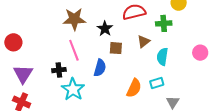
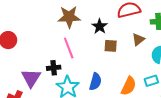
blue semicircle: (100, 68) -> (95, 82), moved
purple triangle: (23, 74) -> (31, 78), moved

